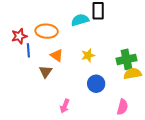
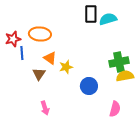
cyan semicircle: (80, 20) -> (108, 19), moved
yellow star: (88, 55) -> (66, 67), moved
pink arrow: (65, 106) -> (45, 108), moved, turned -40

